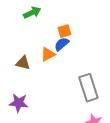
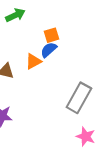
gray rectangle: (88, 88) -> (79, 98), turned 48

